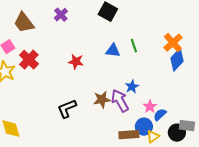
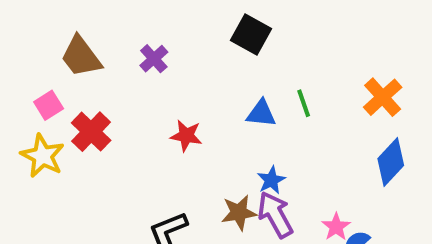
purple cross: (61, 15) -> (154, 59), moved
blue diamond: (177, 60) -> (391, 162), moved
blue star: (132, 87) -> (271, 180), moved

